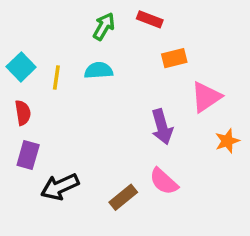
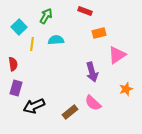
green arrow: (104, 26) -> (46, 16), moved
cyan square: (21, 67) -> (19, 27), moved
orange star: (227, 141) -> (126, 89), moved

